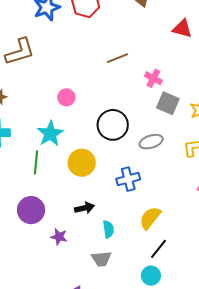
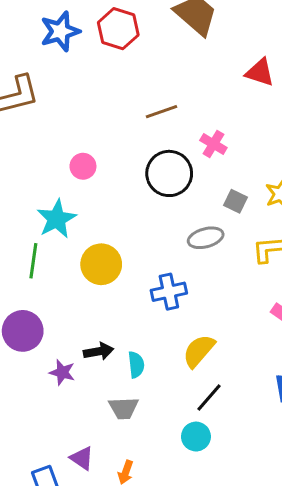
gray square: (168, 103) -> (235, 201), moved, size x0.7
black circle: (113, 125) -> (169, 173), moved
black arrow: (84, 208) -> (99, 351), moved

